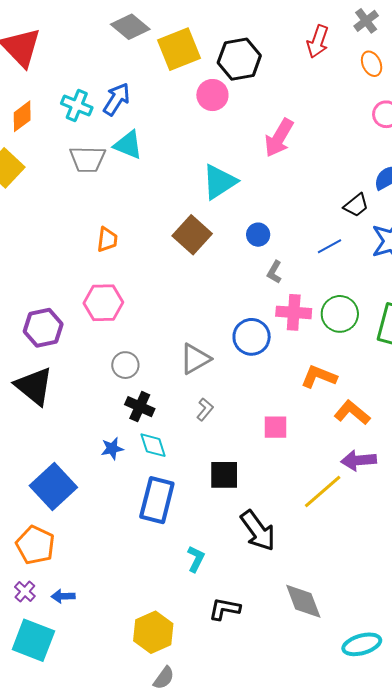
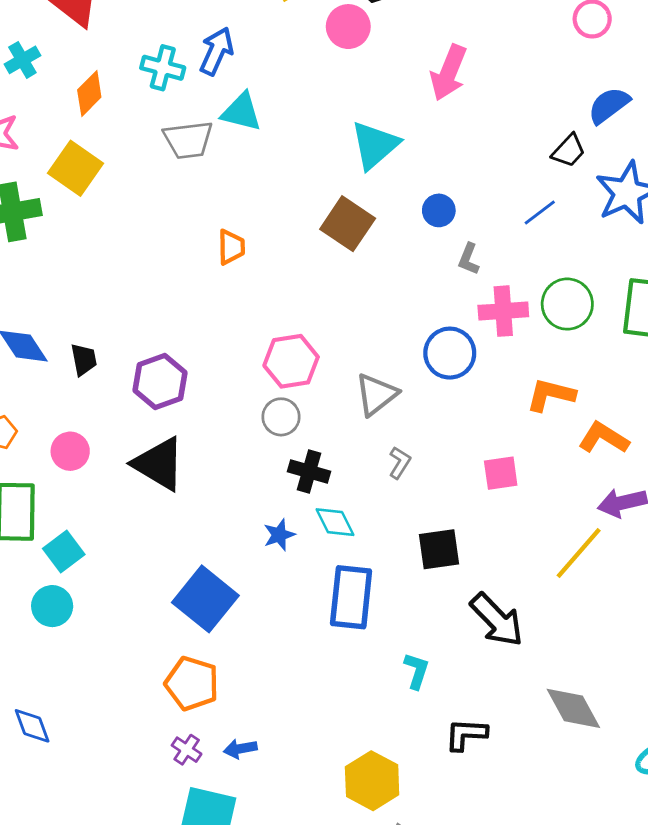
pink hexagon: (103, 303) -> (291, 361), moved

